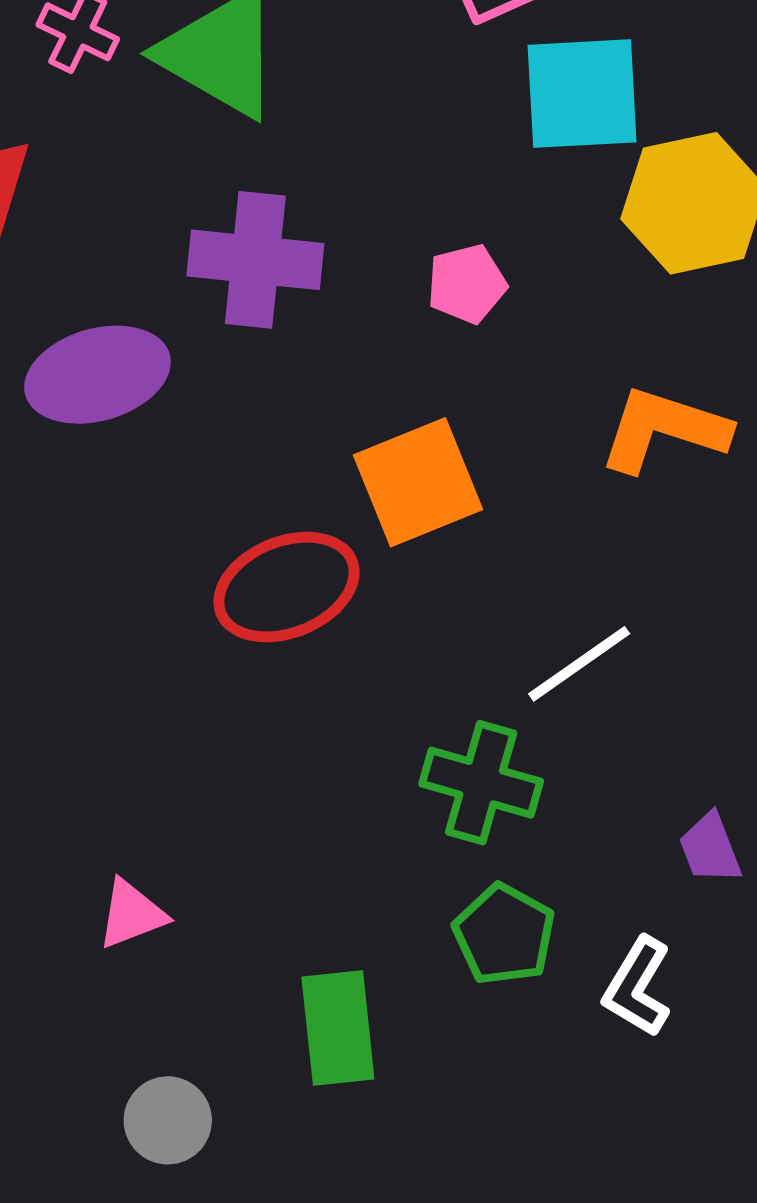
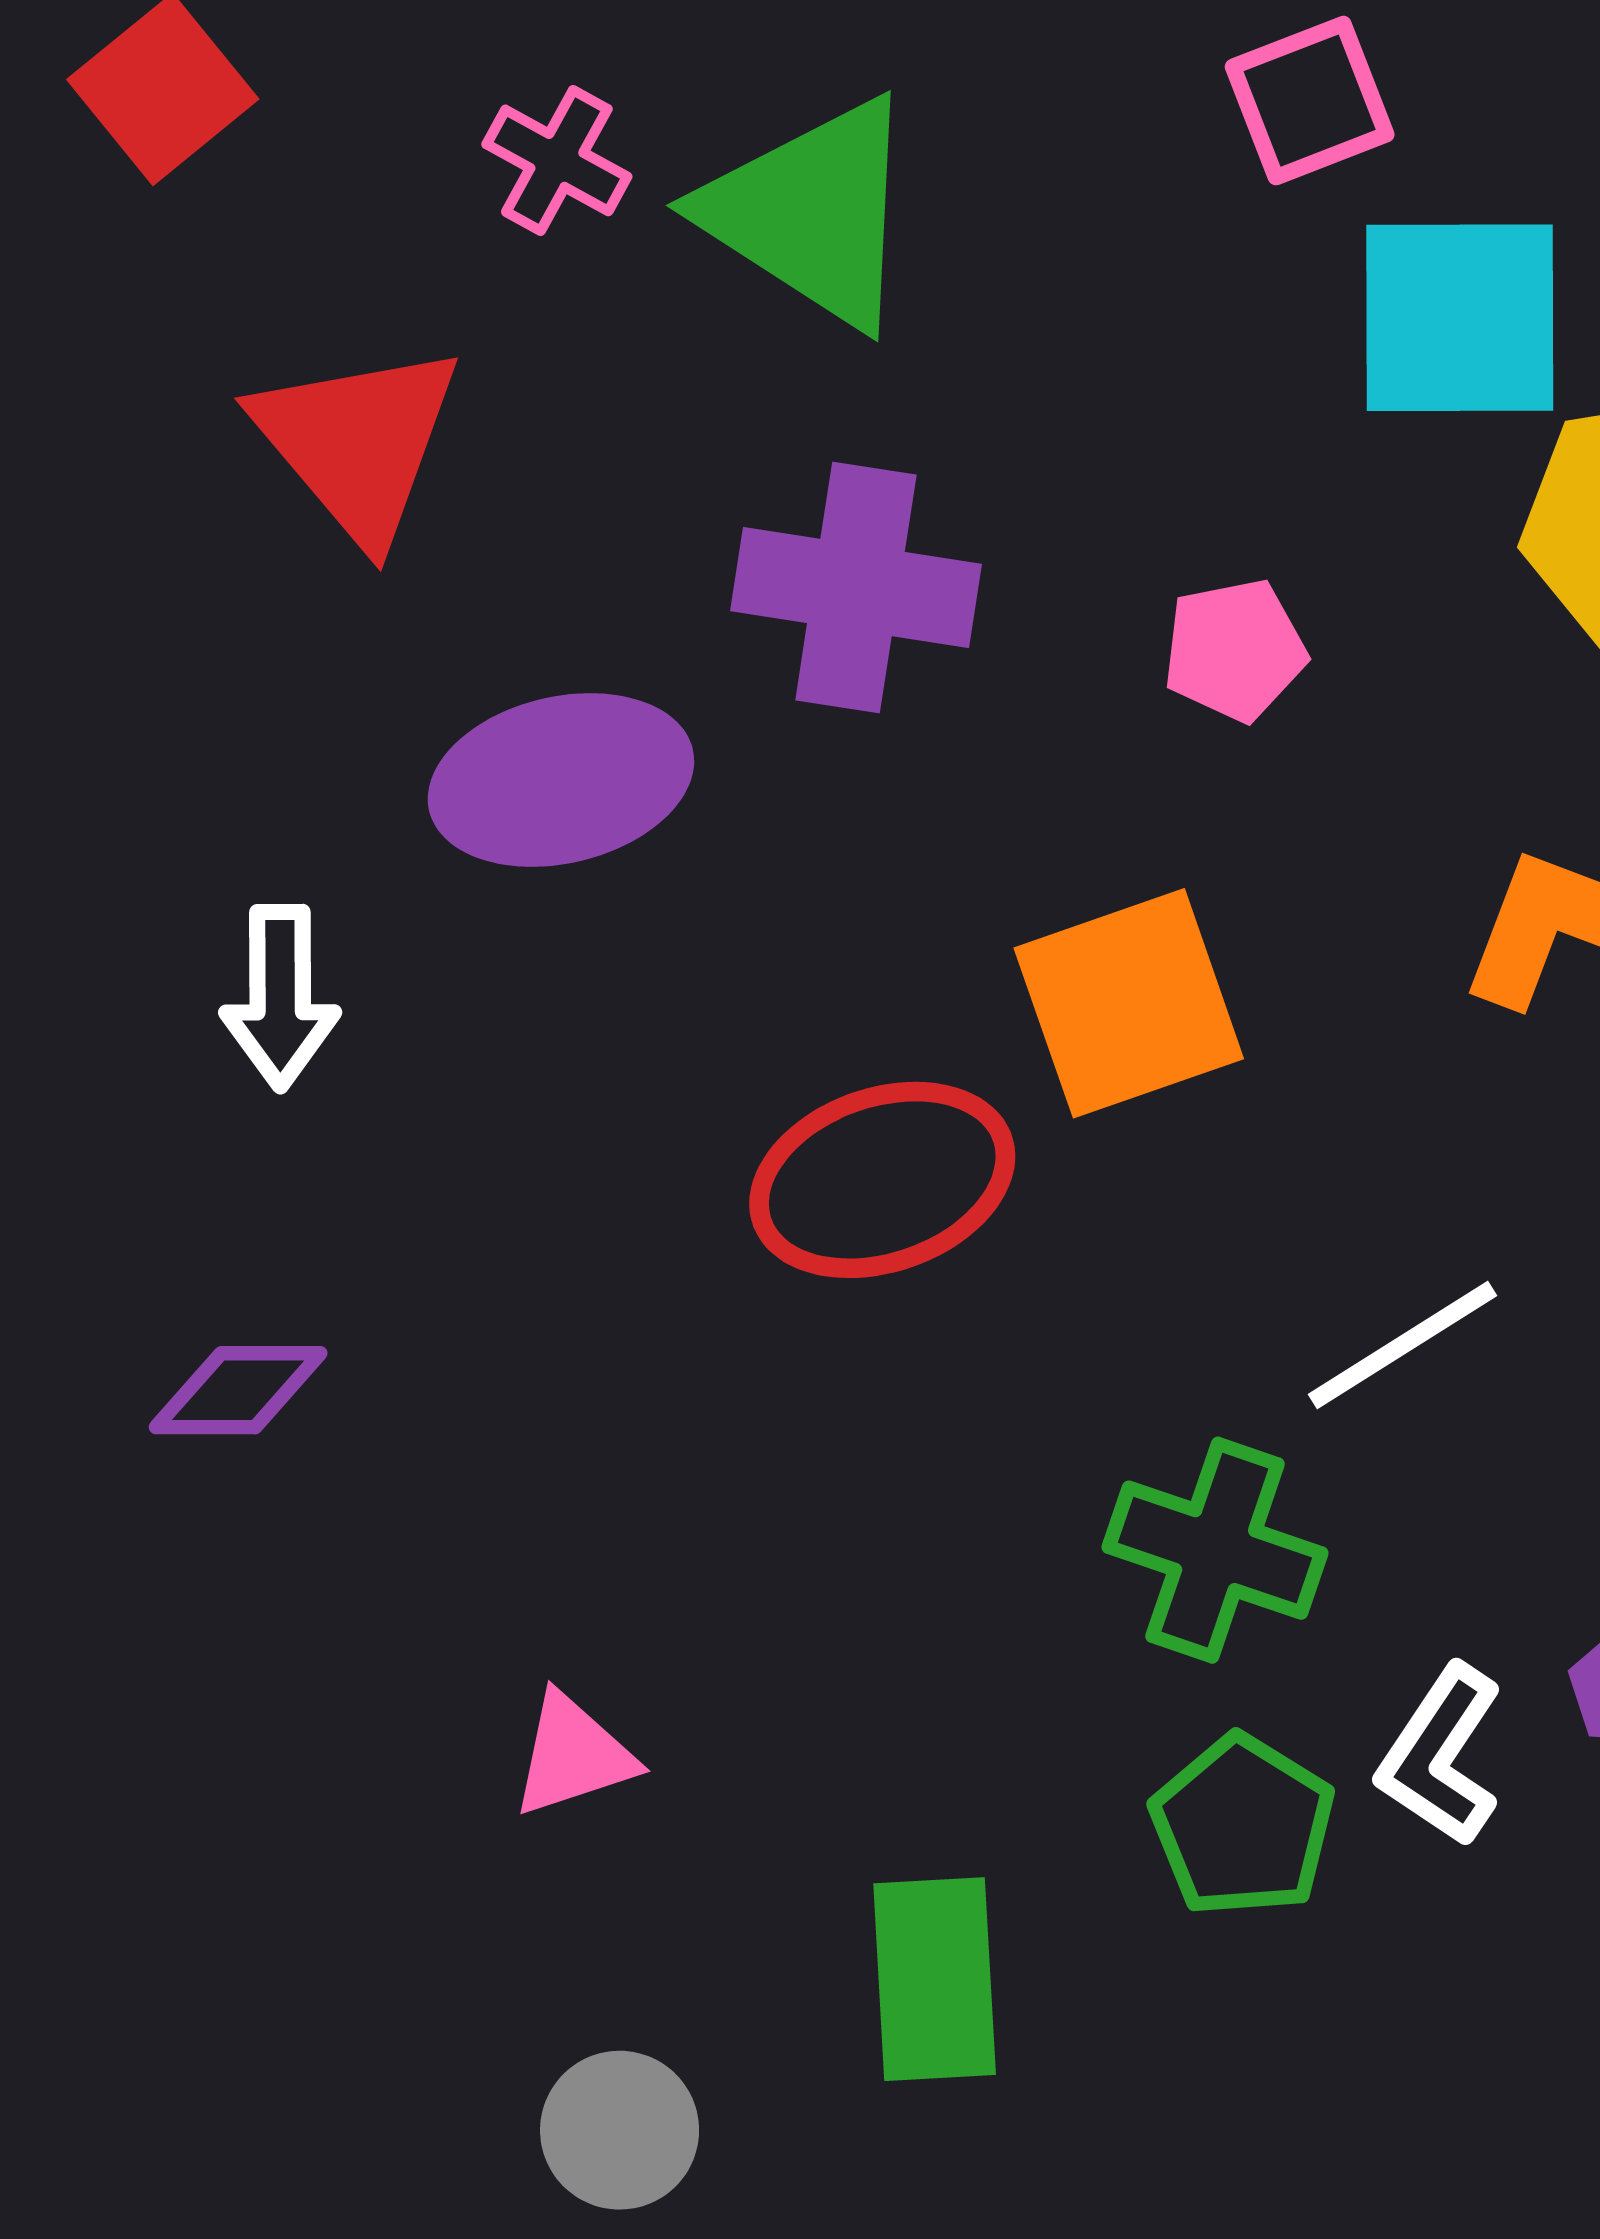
white L-shape: (637, 987) -> (1440, 1756), moved

